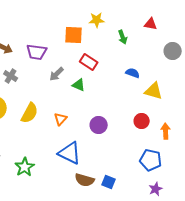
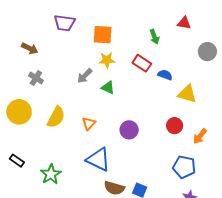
yellow star: (97, 20) -> (107, 60), moved
purple trapezoid: (37, 52) -> (65, 23), moved
red rectangle: (89, 62) -> (142, 63), moved
orange arrow: (166, 131) -> (200, 136), turned -140

